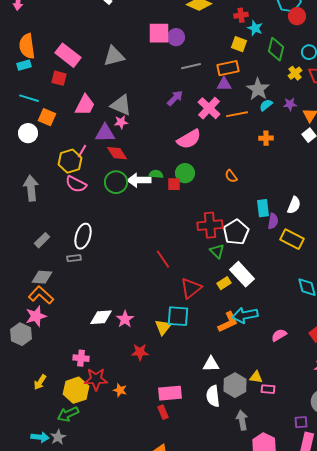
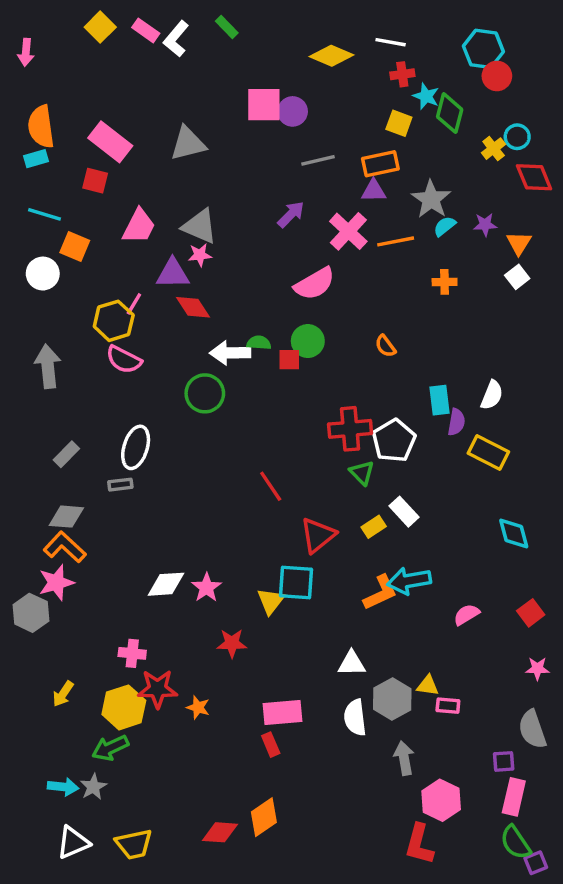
green diamond: (276, 49) -> (450, 113), moved
yellow cross: (295, 73) -> (494, 149), moved
green circle: (116, 182) -> (205, 393), moved
white rectangle: (242, 274) -> (404, 512), size x0.7

